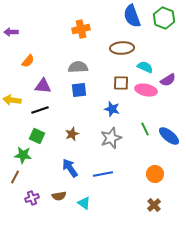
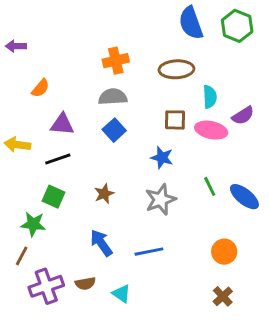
orange cross: (81, 29) -> (116, 61), moved
cyan semicircle: (145, 67) -> (210, 97), turned 63
blue square: (79, 90) -> (114, 130), turned -35
purple cross: (32, 198) -> (46, 286), size x1.6

